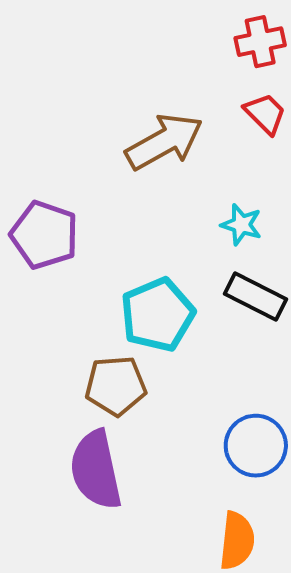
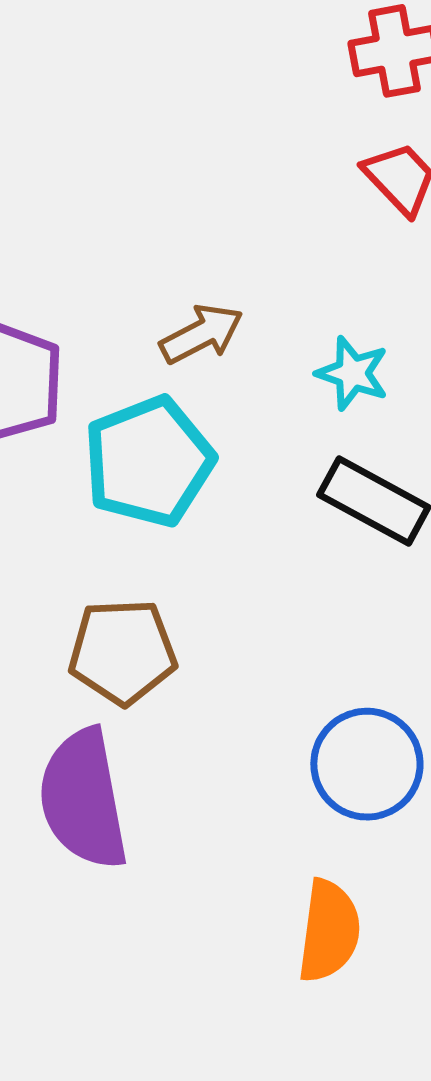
brown arrow: (164, 142) -> (202, 334), moved, size x0.6
cyan pentagon: (158, 315) -> (149, 462), moved

